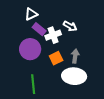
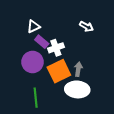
white arrow: (70, 26) -> (86, 26), moved
orange square: (56, 58) -> (59, 71), size x1.6

